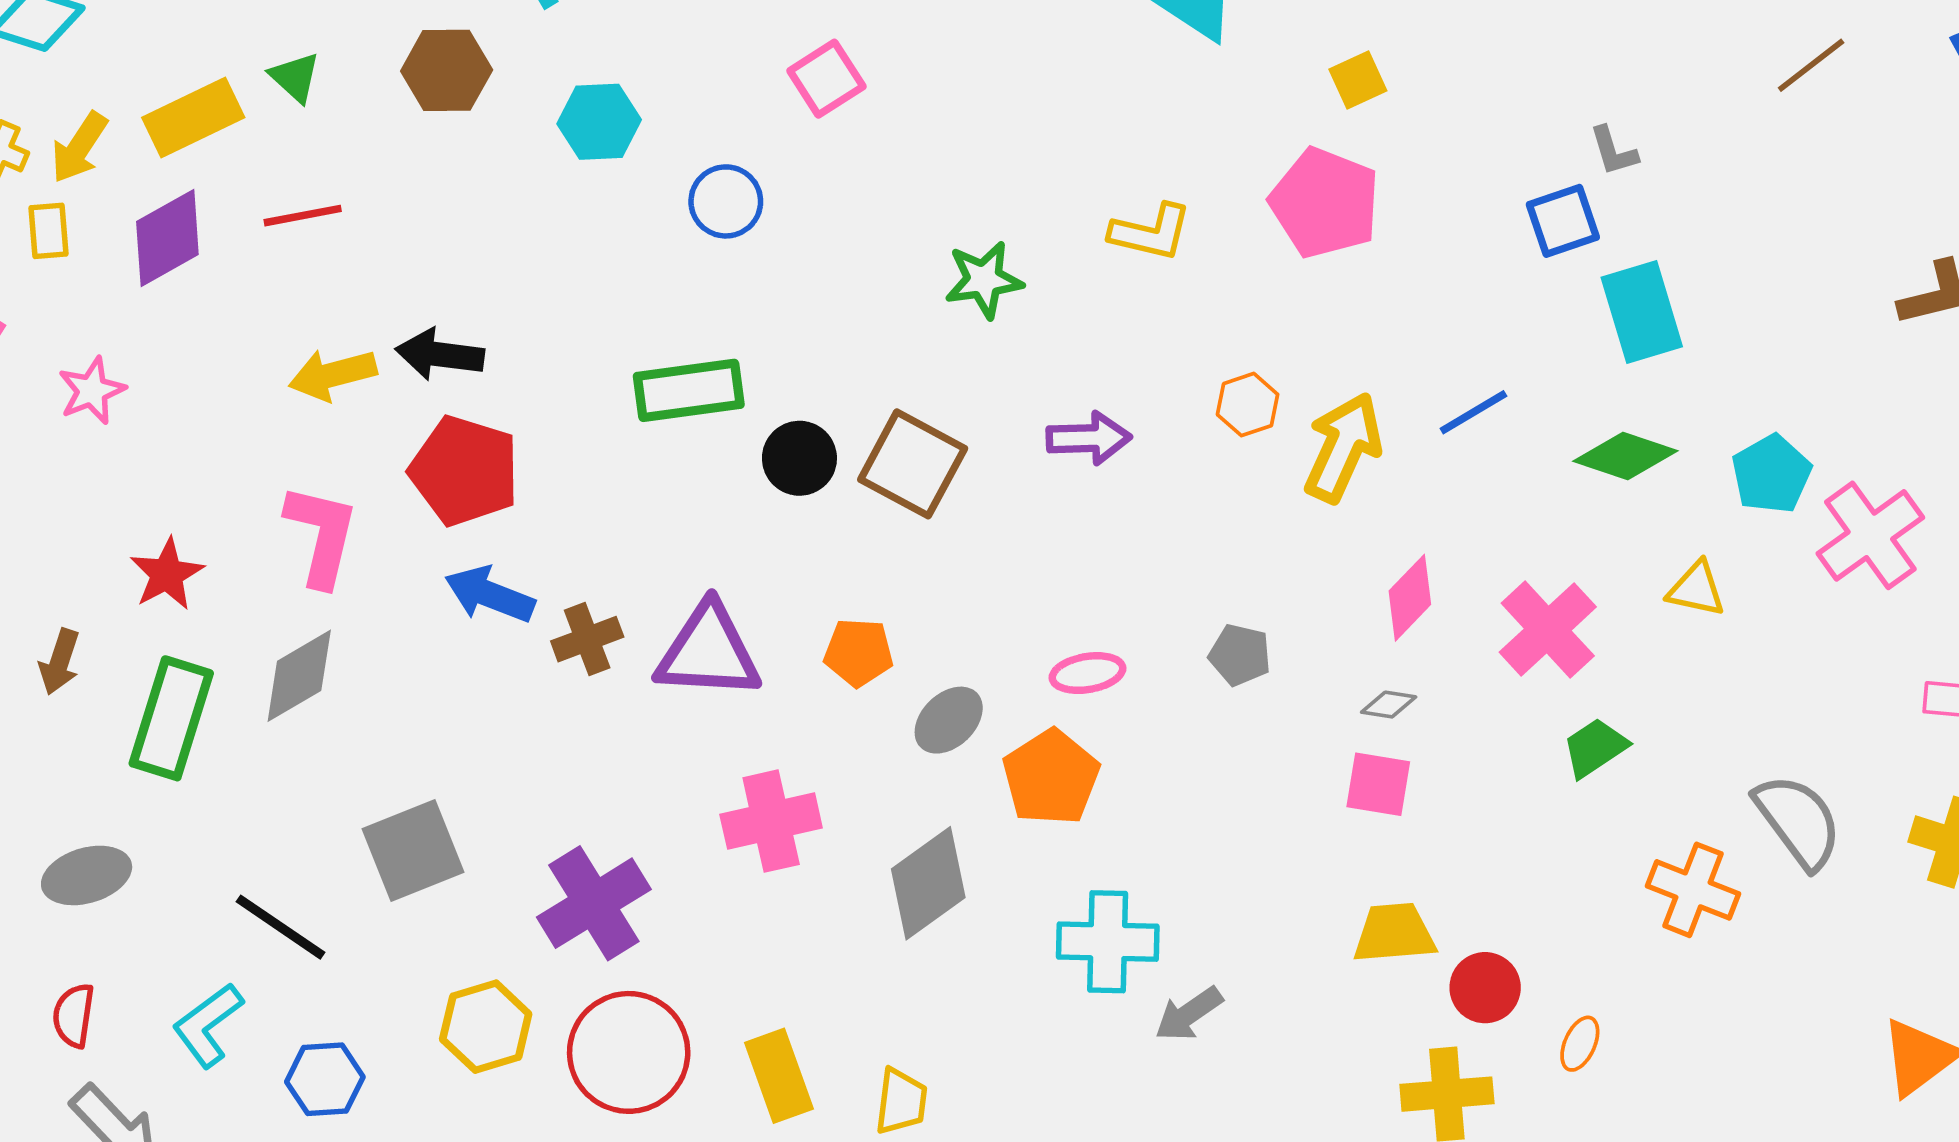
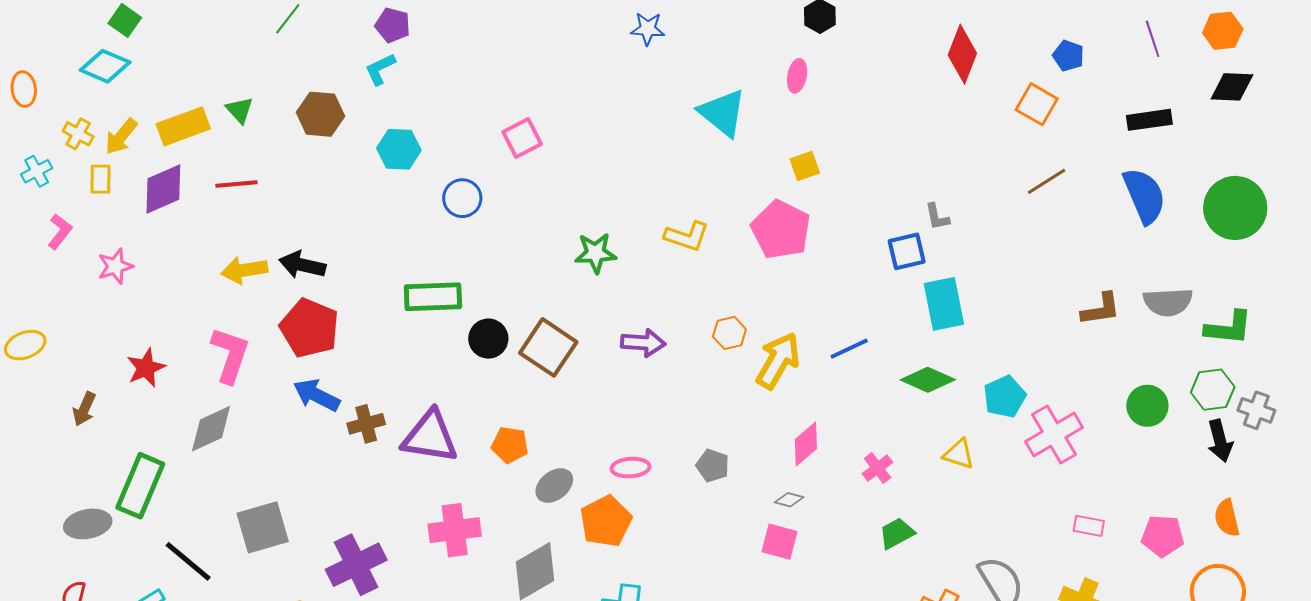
pink cross: (1548, 630) -> (878, 468), size x0.6
green rectangle: (171, 718) -> (140, 486), moved

